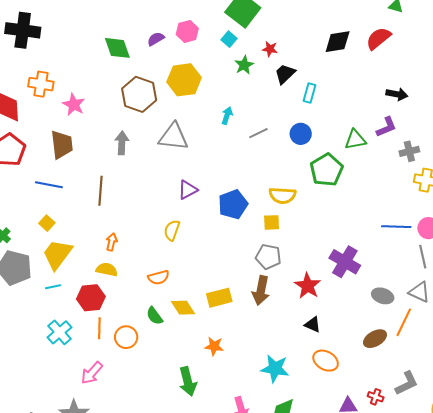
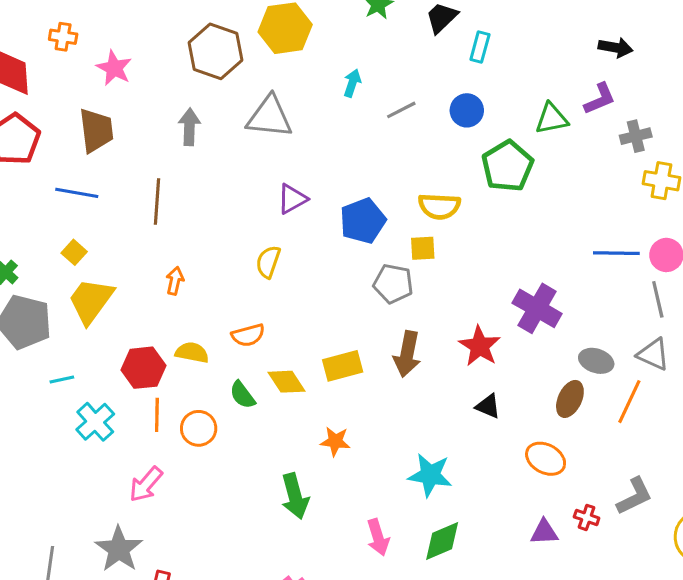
orange cross: (41, 84) -> (63, 37), size x0.7
gray pentagon: (268, 257) -> (393, 284), moved
yellow semicircle: (107, 269) -> (192, 353), moved
cyan line: (53, 287) -> (62, 380), moved
brown ellipse: (375, 339) -> (570, 399), moved, turned -35
orange ellipse: (326, 361) -> (546, 459), moved

